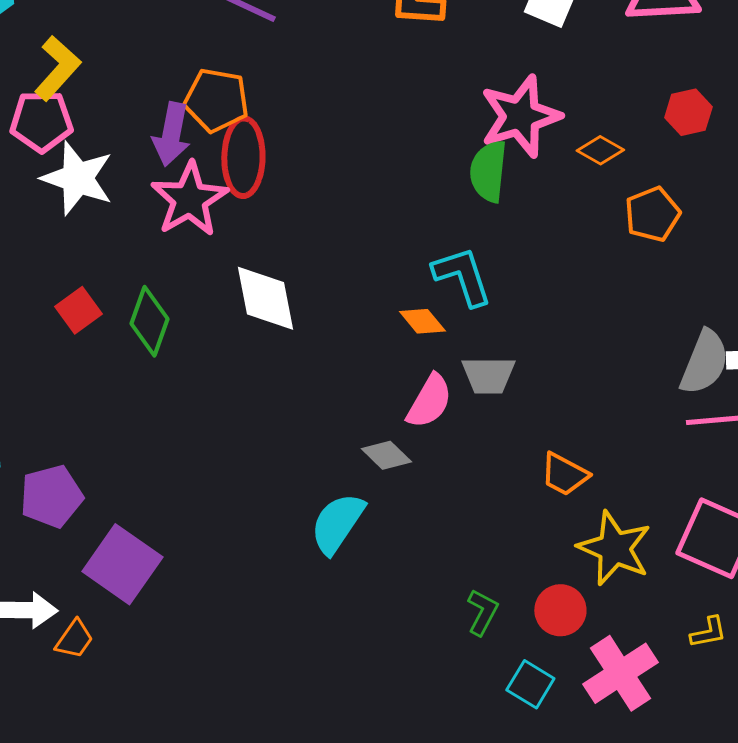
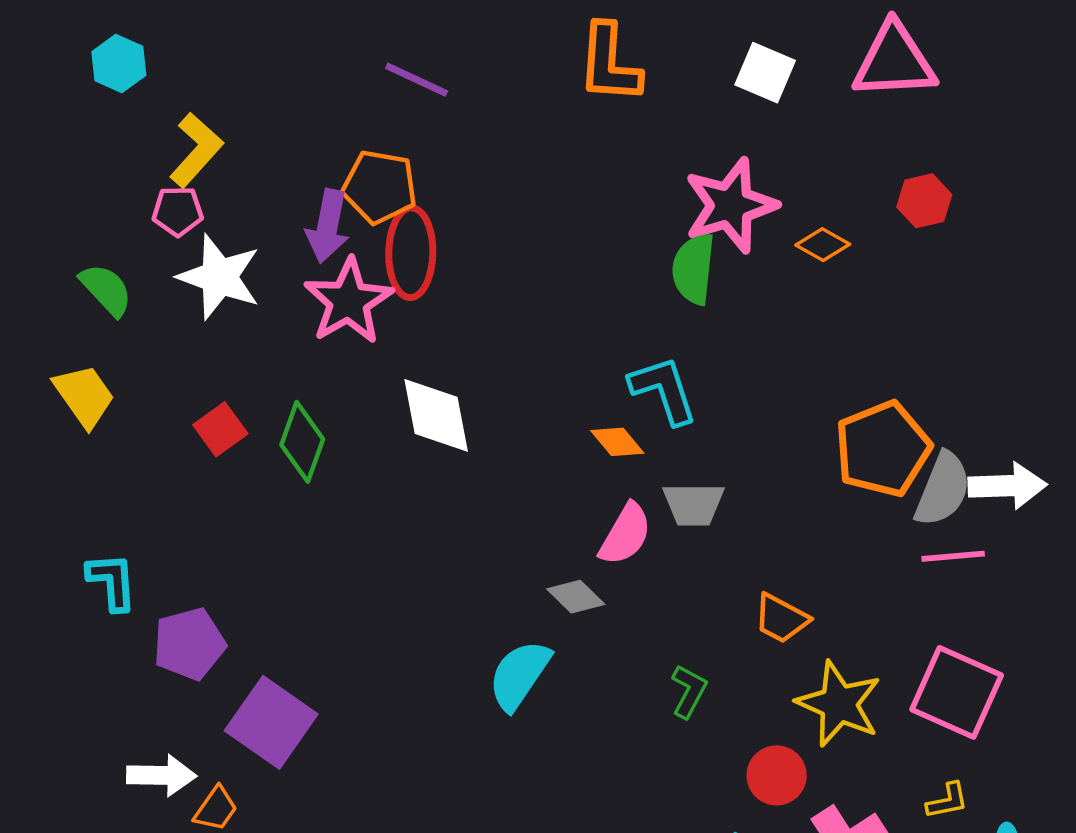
pink pentagon: (41, 121) -> (178, 211), size x0.7
orange pentagon: (652, 214) -> (883, 449), moved, size x1.5
green L-shape: (482, 612) -> (689, 691), moved

